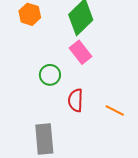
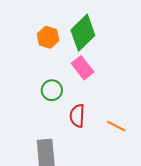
orange hexagon: (30, 14) -> (48, 37), moved

